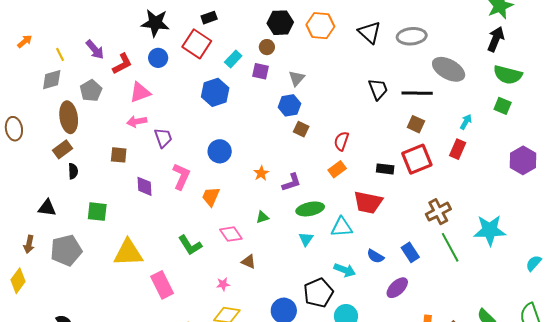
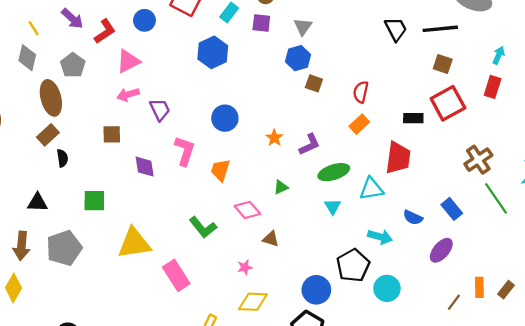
gray diamond: (52, 80) -> (27, 58), turned -55
red trapezoid: (368, 202) -> (398, 158), turned -88
brown arrow: (29, 244) -> (22, 246), size x1.4

